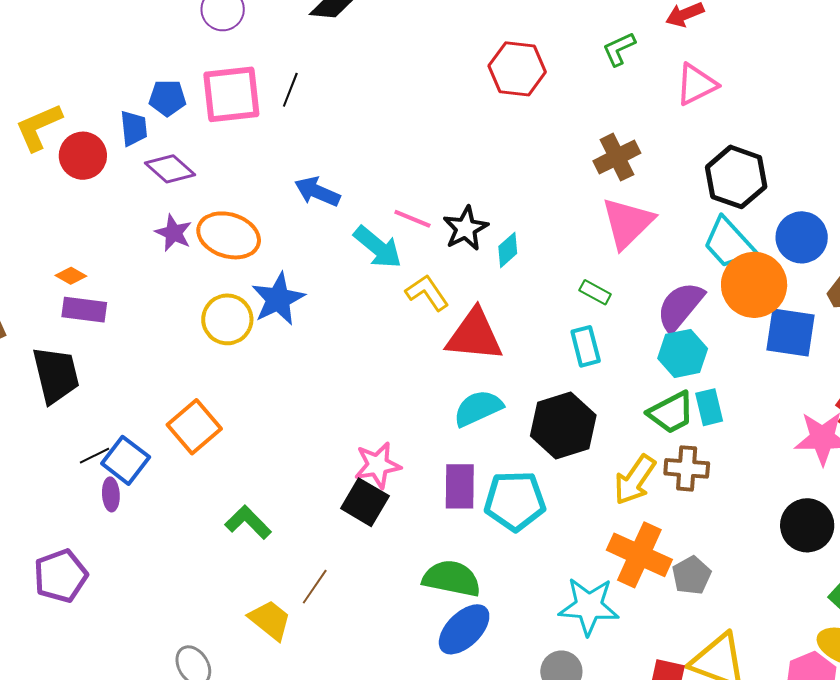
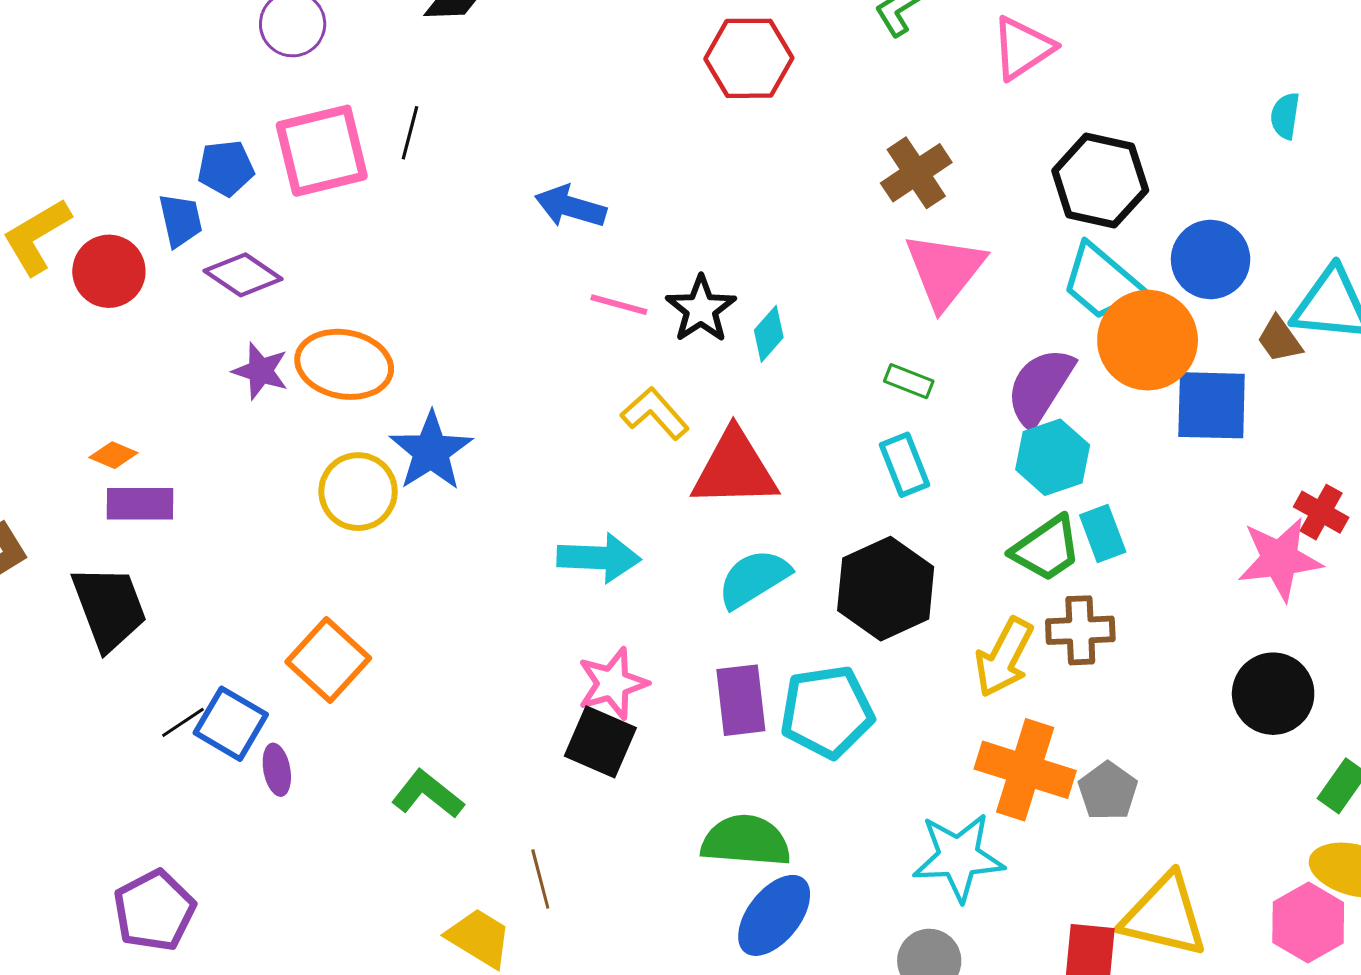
blue arrow: (317, 192) -> (570, 207), moved
cyan arrow: (378, 247) -> (599, 558), moved, turned -30
purple ellipse: (111, 494) -> (277, 770), moved
brown line: (315, 587) -> (540, 879), turned -42

